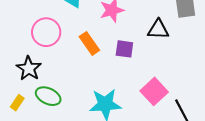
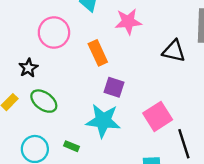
purple square: (124, 49) -> (114, 87), moved
black star: (29, 68) -> (28, 68), size x0.7

